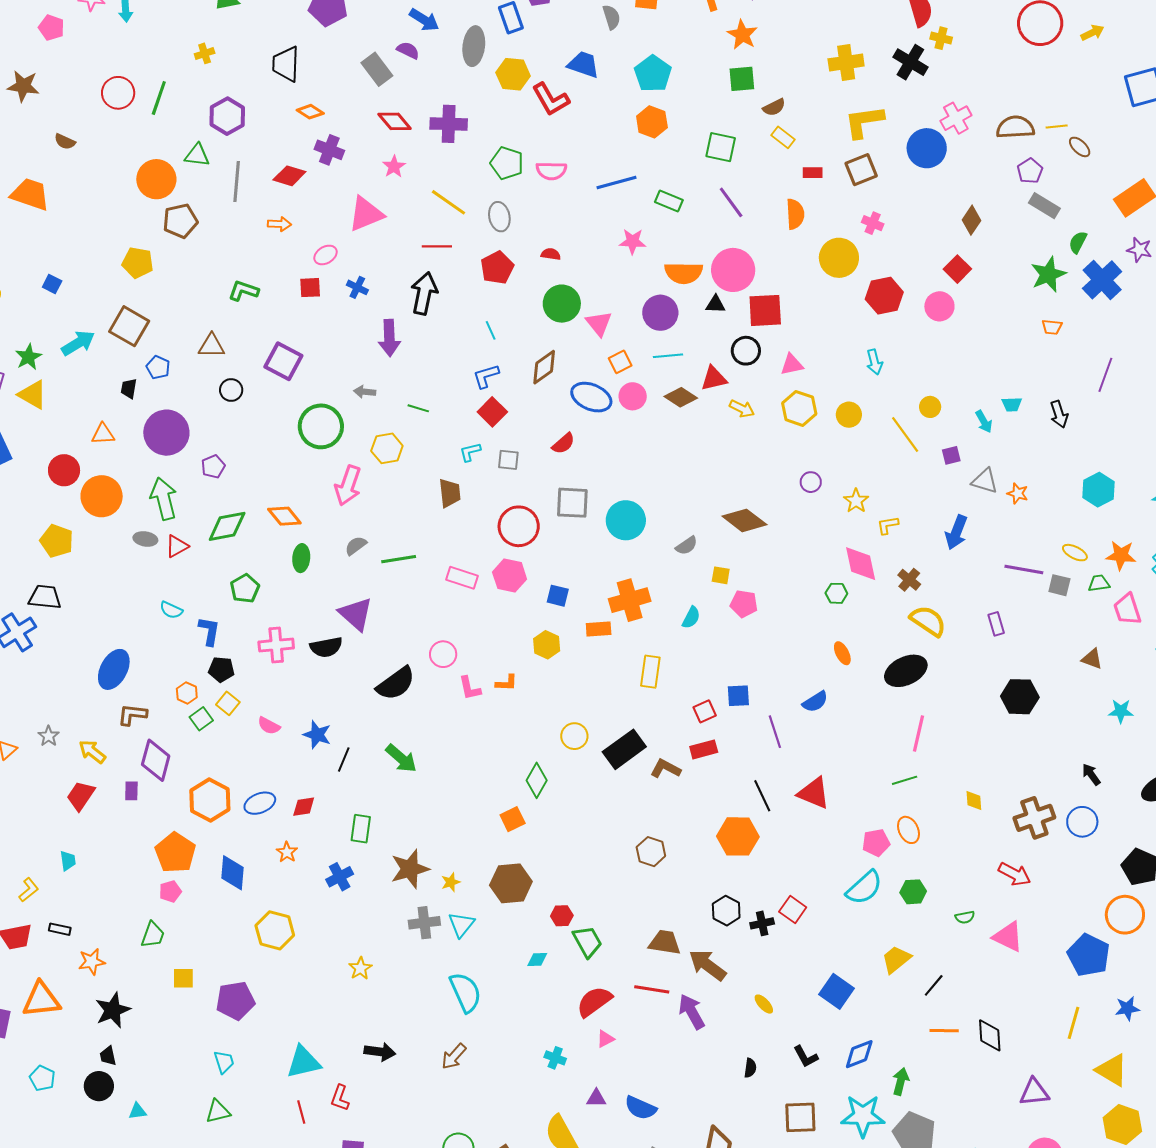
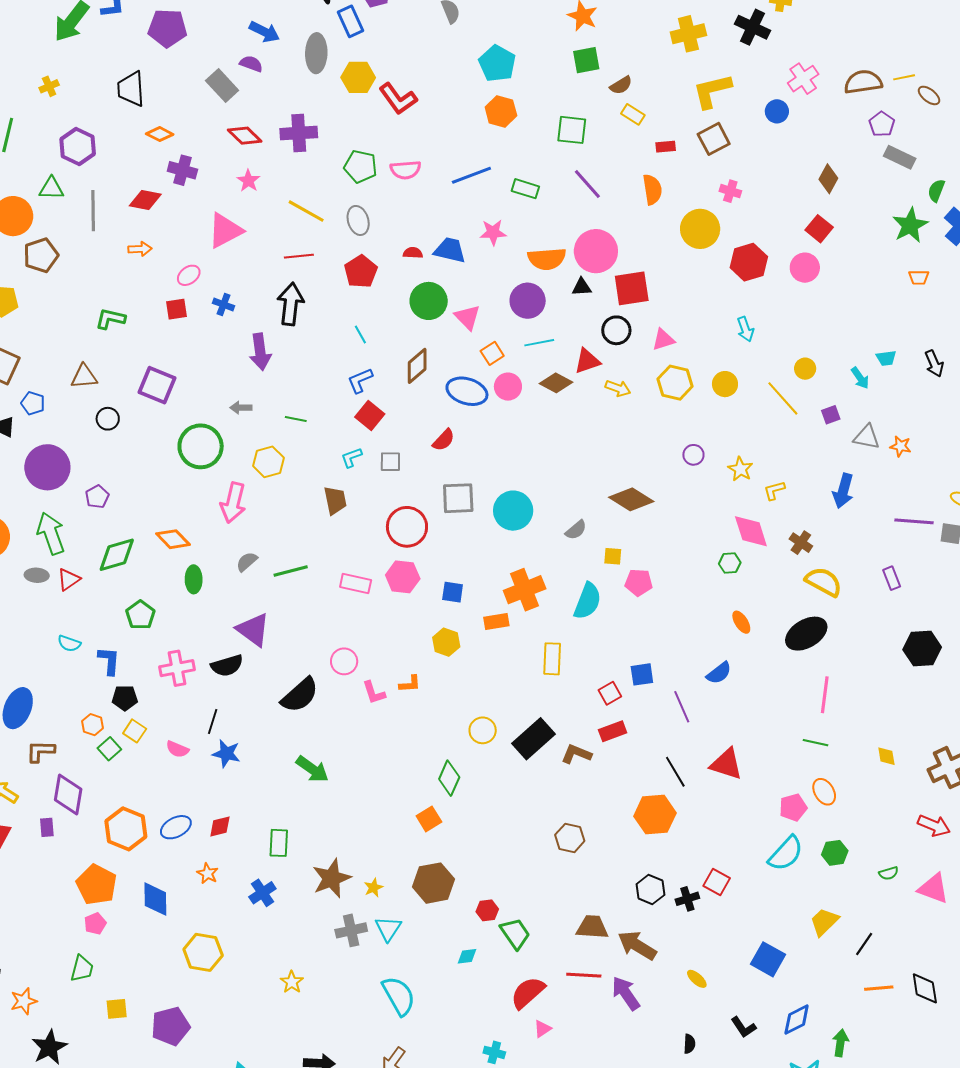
blue trapezoid: (583, 64) -> (450, 250), moved
blue circle: (927, 148) -> (777, 111), size x0.6
cyan semicircle: (691, 617) -> (587, 601), size x1.6
black line: (344, 760) -> (213, 721), moved
green line: (905, 780) -> (815, 743), turned 35

